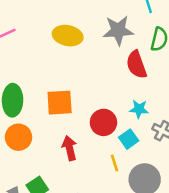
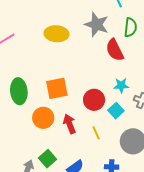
gray star: (118, 30) -> (97, 25), turned 30
orange circle: (19, 137) -> (43, 118), moved
yellow line: (114, 163) -> (96, 133), moved

